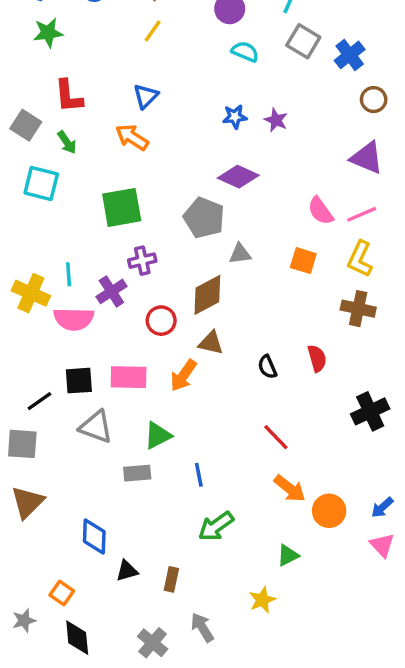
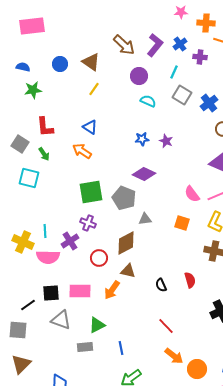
blue triangle: (146, 96) -> (90, 127), turned -42
green square: (122, 207) -> (91, 192), moved
purple cross: (142, 261) -> (88, 223), turned 35

